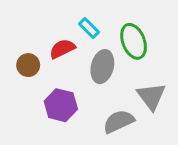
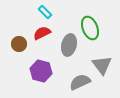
cyan rectangle: (89, 28) -> (45, 12), moved

